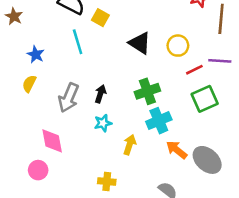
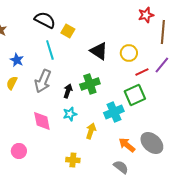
purple line: (220, 61) -> (162, 65), turned -54
green cross: (147, 91) -> (90, 84), moved
gray arrow: (69, 98) -> (43, 81), moved
green square: (205, 99) -> (135, 95), moved
pink diamond: (52, 141) -> (42, 121), moved
orange arrow: (177, 150) -> (127, 145), moved

